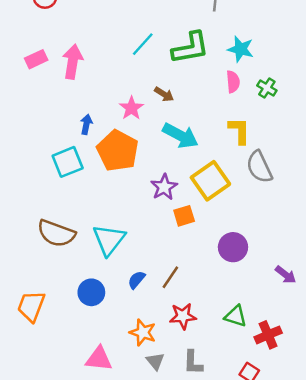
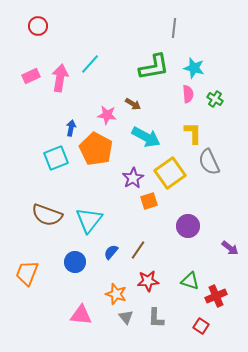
cyan line: (143, 44) -> (90, 64), moved
pink star: (131, 108) -> (107, 115), turned -30

